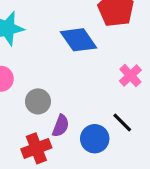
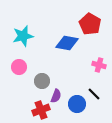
blue diamond: (79, 40) -> (67, 43), turned -45
pink cross: (130, 75) -> (99, 65), turned -32

